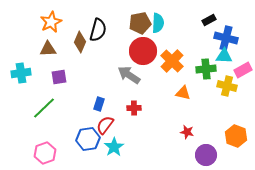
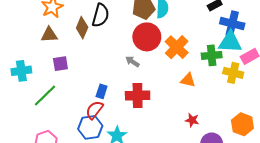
cyan triangle: (224, 56) -> (230, 42), size x1.4
cyan cross: (21, 73) -> (21, 71), moved
gray arrow: (129, 75) -> (132, 62), size x0.6
red cross: (134, 108) -> (138, 96), size x1.6
red semicircle: (105, 125) -> (94, 110), moved

